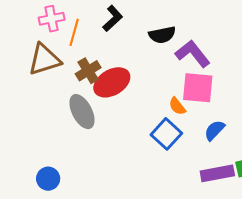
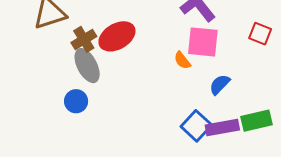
brown cross: (88, 71) -> (84, 39), moved
blue square: (166, 134) -> (196, 126), moved
blue circle: (48, 179) -> (76, 101), moved

